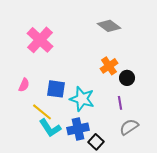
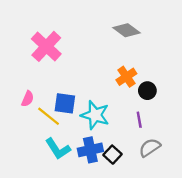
yellow line: (42, 112) -> (49, 116), moved
black square: (96, 142) -> (113, 155), moved

